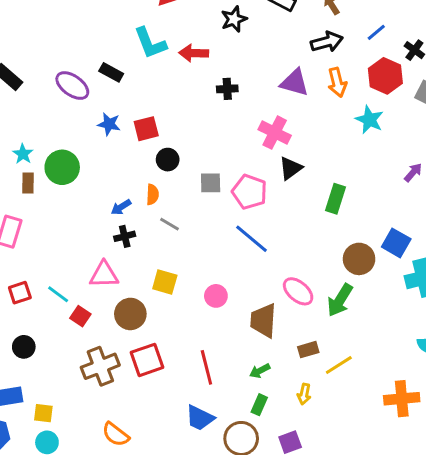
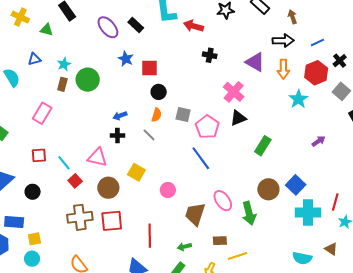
orange semicircle: (153, 195) -> (157, 115), moved
green arrow: (340, 300) -> (249, 213), turned -60
yellow square: (43, 413) -> (34, 239), turned -32

